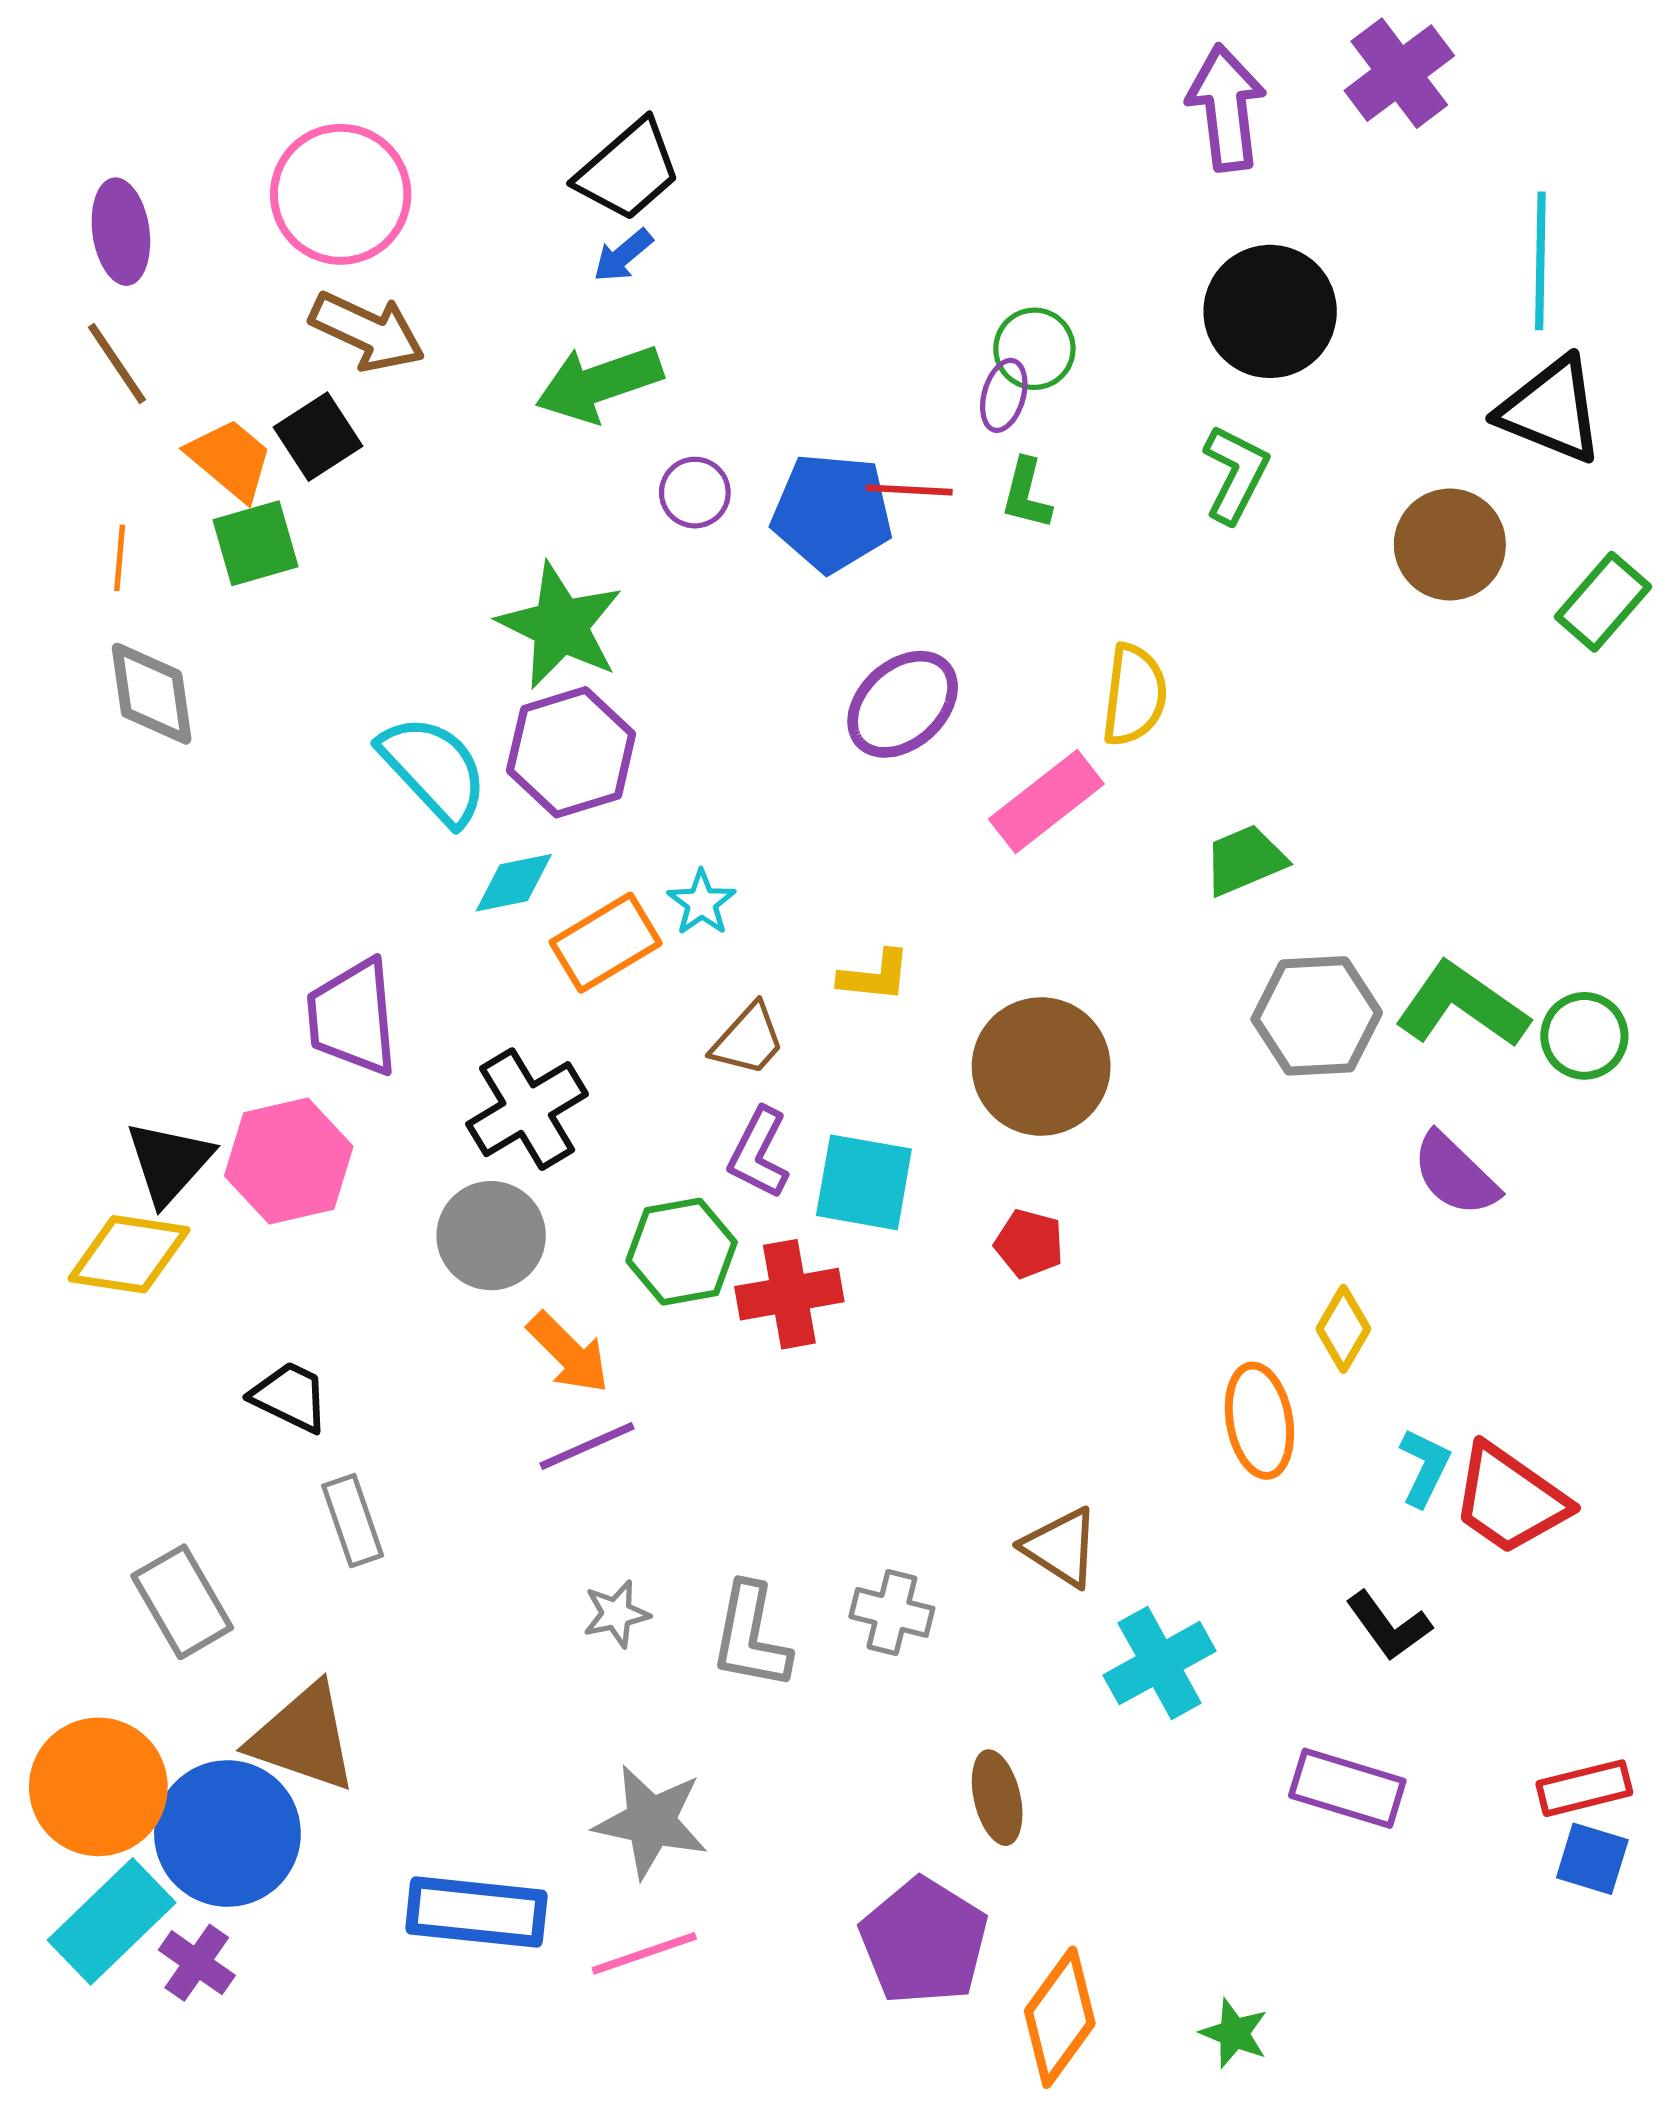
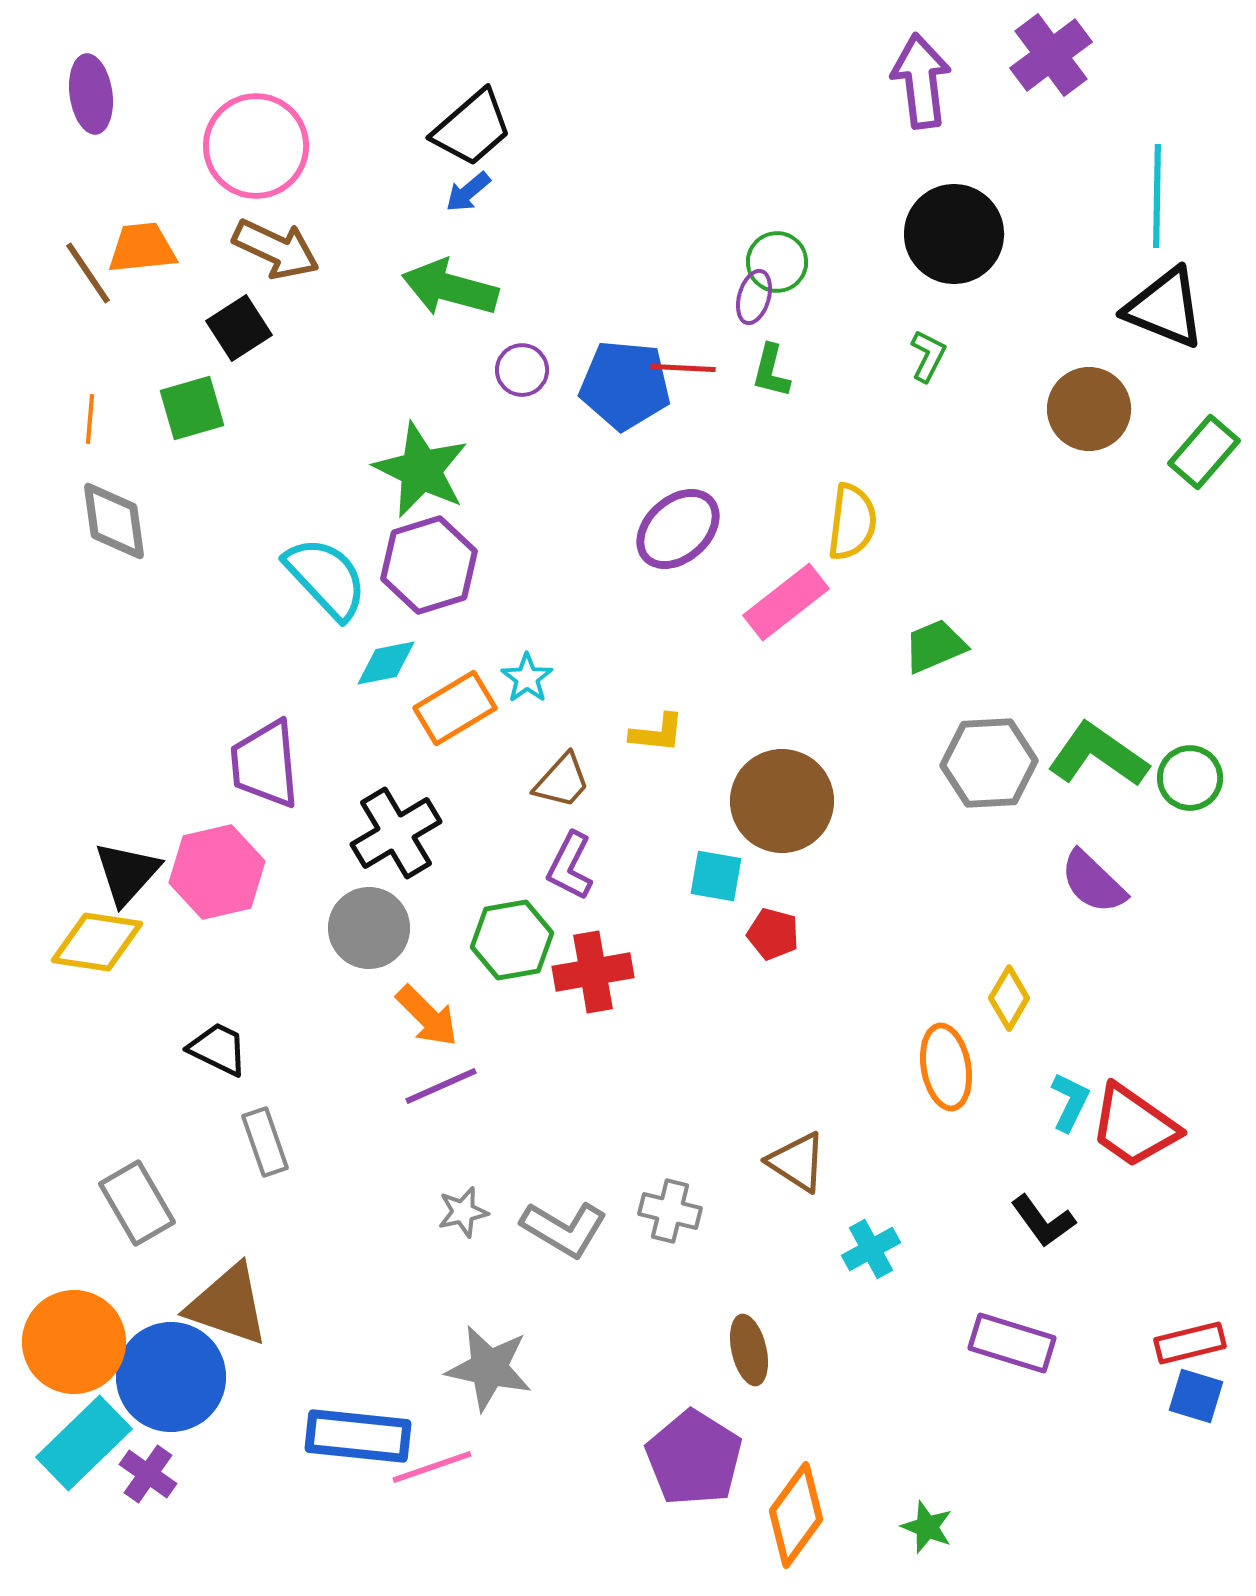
purple ellipse: (121, 232) -> (91, 94), moved
green arrow: (599, 383) -> (450, 288), turned 34
orange trapezoid: (230, 459) -> (142, 248), moved, turned -46
green L-shape: (1235, 474) -> (928, 356), size x0.7
cyan square: (864, 1182) -> (716, 876), moved, size x0.7
gray L-shape: (751, 1636) -> (564, 1229), turned -70
cyan cross: (1160, 1663) -> (871, 1249), size x0.7
pink line: (644, 1953) -> (432, 1467), moved

